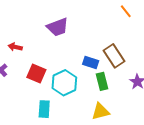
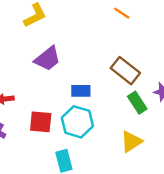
blue rectangle: (91, 62) -> (81, 91), moved
green rectangle: (102, 81) -> (137, 103), moved

